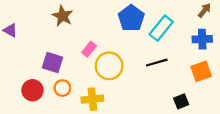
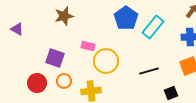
brown star: (62, 16) -> (64, 16), turned 30
pink rectangle: (89, 49) -> (88, 46), turned 64
black line: (157, 63) -> (149, 71), moved

